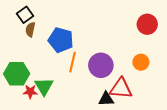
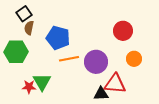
red circle: (147, 24) -> (123, 31), moved
orange line: (72, 62) -> (69, 59), turned 66
green hexagon: (17, 74) -> (16, 52), moved

